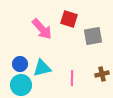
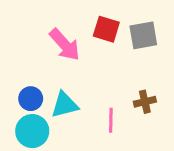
gray square: (93, 36) -> (143, 35), moved
brown cross: (102, 74) -> (145, 102), moved

